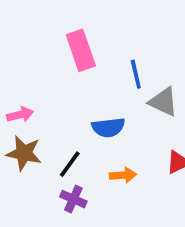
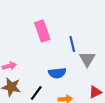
gray triangle: (163, 102) -> (87, 59), turned 36

